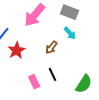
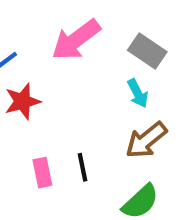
brown arrow: (51, 47) -> (146, 140), moved, size x1.5

